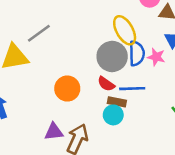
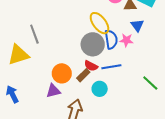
gray line: (39, 33) -> (34, 34), turned -66
brown rectangle: (117, 102) -> (83, 75), moved, turned -48
purple triangle: (54, 132) -> (53, 91), moved

